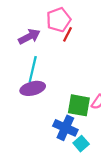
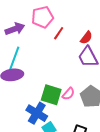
red line: (68, 34) -> (59, 33), moved

